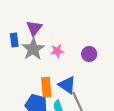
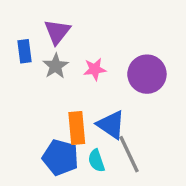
gray star: (33, 49) -> (56, 66), size x0.7
purple circle: (89, 54) -> (147, 74), size x1.5

